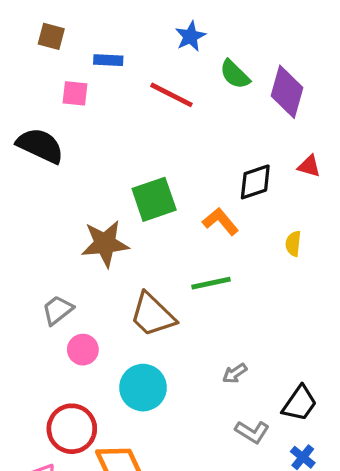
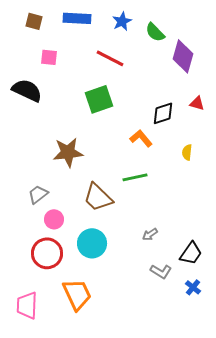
blue rectangle: (108, 60) -> (77, 18), moved, size x1.5
green semicircle: (235, 74) -> (155, 32), moved
green square: (154, 199) -> (99, 99), moved
red circle: (72, 429) -> (47, 253), moved

